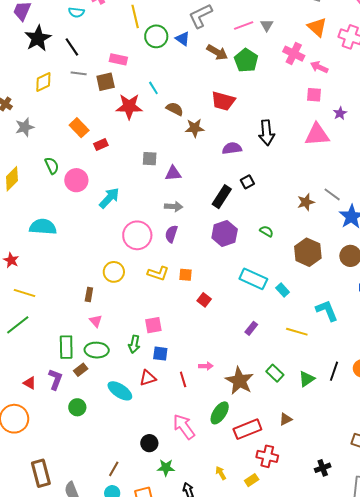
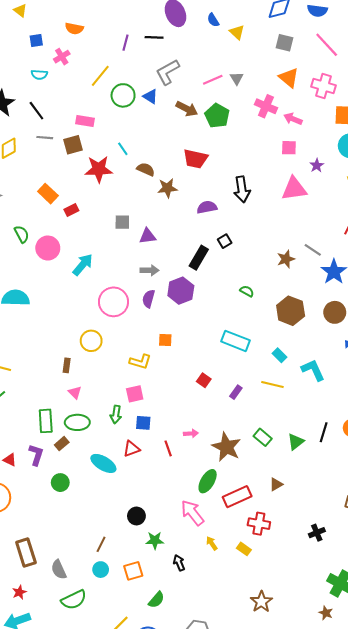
yellow line: (135, 16) -> (100, 76), turned 55
purple hexagon: (225, 234) -> (181, 291), moved
yellow L-shape: (158, 273) -> (140, 362), moved
cyan rectangle: (283, 290) -> (280, 355), moved
red square: (204, 300) -> (204, 380), moved
yellow line: (297, 332) -> (272, 385), moved
pink arrow: (184, 427) -> (192, 513), moved
yellow rectangle: (252, 480) -> (244, 549), turned 72

